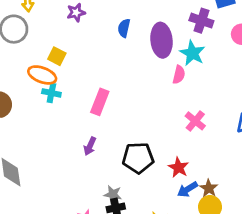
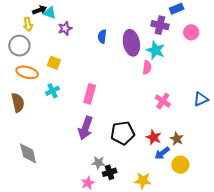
orange ellipse: (42, 75) -> (27, 72), moved
cyan cross: (51, 93) -> (53, 91), turned -32
purple arrow: (90, 146) -> (85, 128), size x1.6
brown star: (209, 188) -> (177, 139), moved
gray star: (113, 194) -> (98, 163), moved

